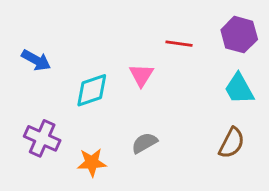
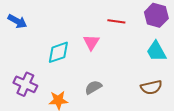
blue arrow: (36, 60) -> (17, 21), moved
brown semicircle: (232, 143) -> (151, 87), turned 50

